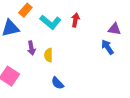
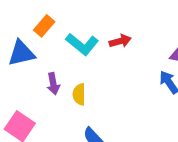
red arrow: (75, 20) -> (120, 41), turned 64

